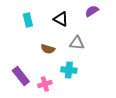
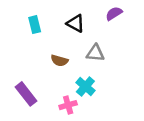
cyan cross: (69, 70) -> (85, 87), turned 35
pink cross: (45, 84) -> (68, 105), moved

